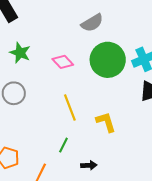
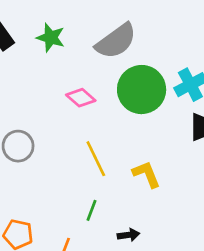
gray semicircle: (92, 23) -> (116, 41), size x1.4
green star: (20, 53) -> (51, 38), moved

